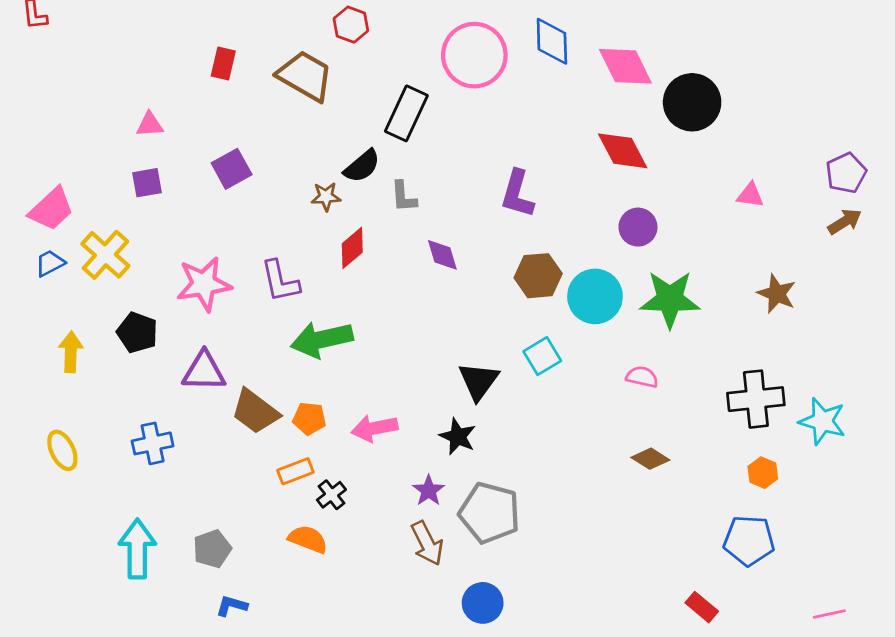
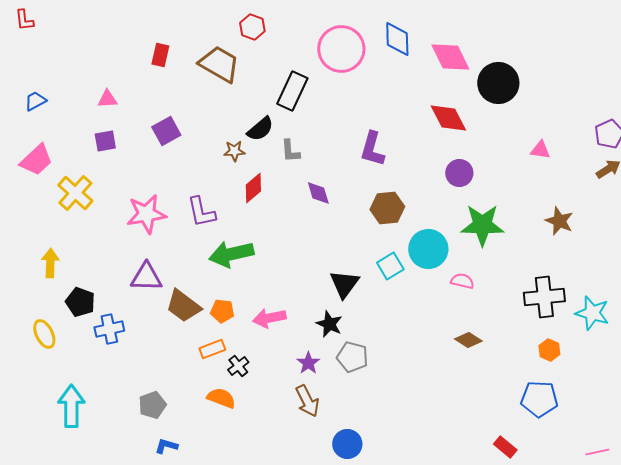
blue trapezoid: (50, 263) -> (35, 101), moved
cyan circle: (595, 296) -> (428, 249), moved
black pentagon: (137, 332) -> (80, 302), moved
gray pentagon: (490, 513) -> (352, 357), moved, size x0.7
cyan arrow: (137, 549) -> (71, 406), moved

